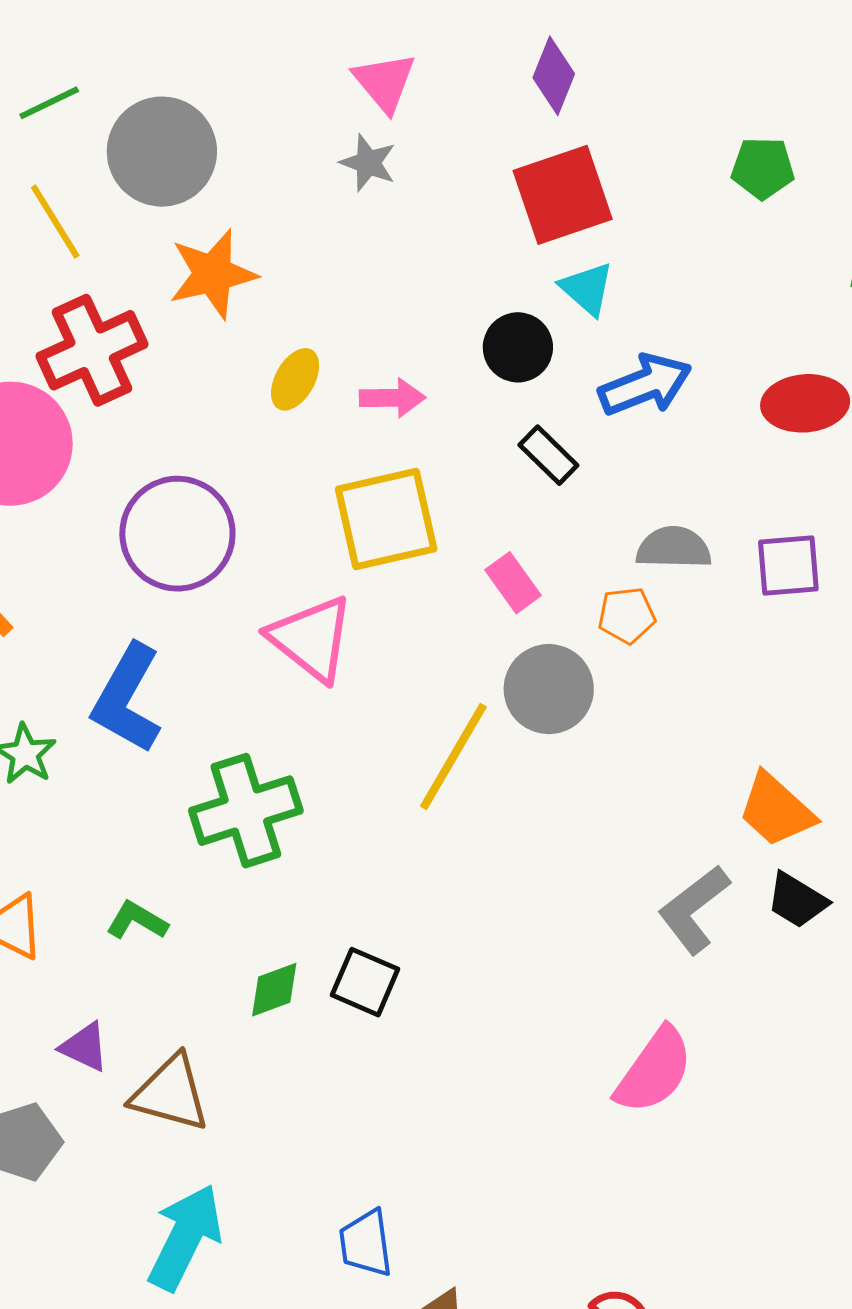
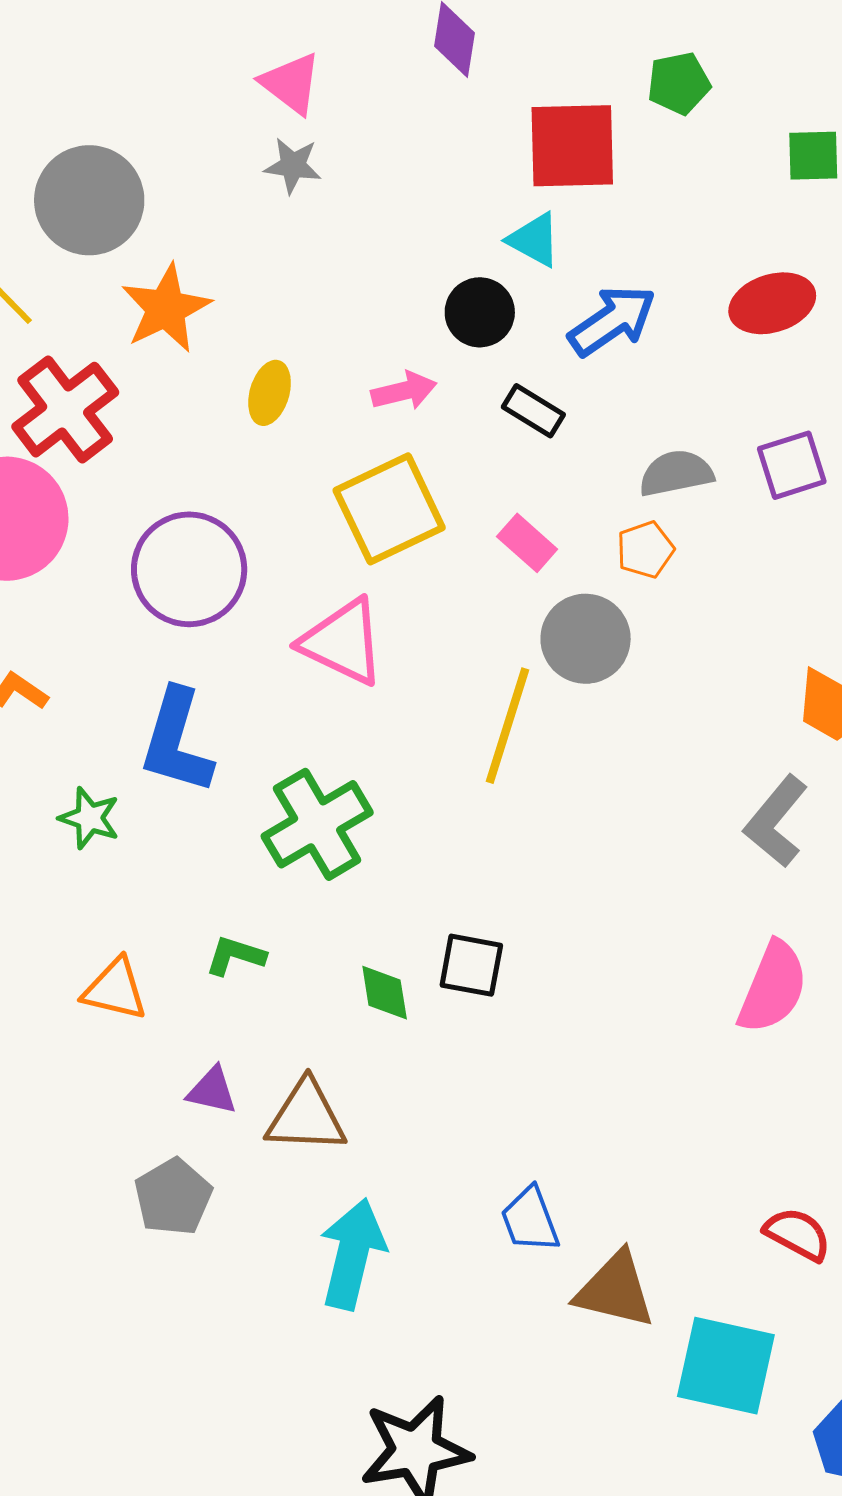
red square: (563, 195) -> (572, 146), moved, turned 30
pink arrow: (392, 398) -> (404, 391), moved
green diamond: (274, 990) -> (385, 993), turned -66

